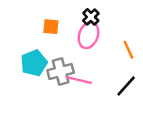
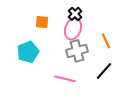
gray cross: (61, 71) -> (77, 51), moved
pink line: (79, 80) -> (65, 79), moved

